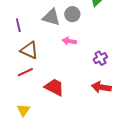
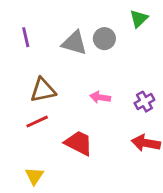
purple line: (18, 25) -> (26, 37), moved
pink arrow: (69, 41) -> (100, 97), moved
brown triangle: (29, 50) -> (43, 90), turned -36

